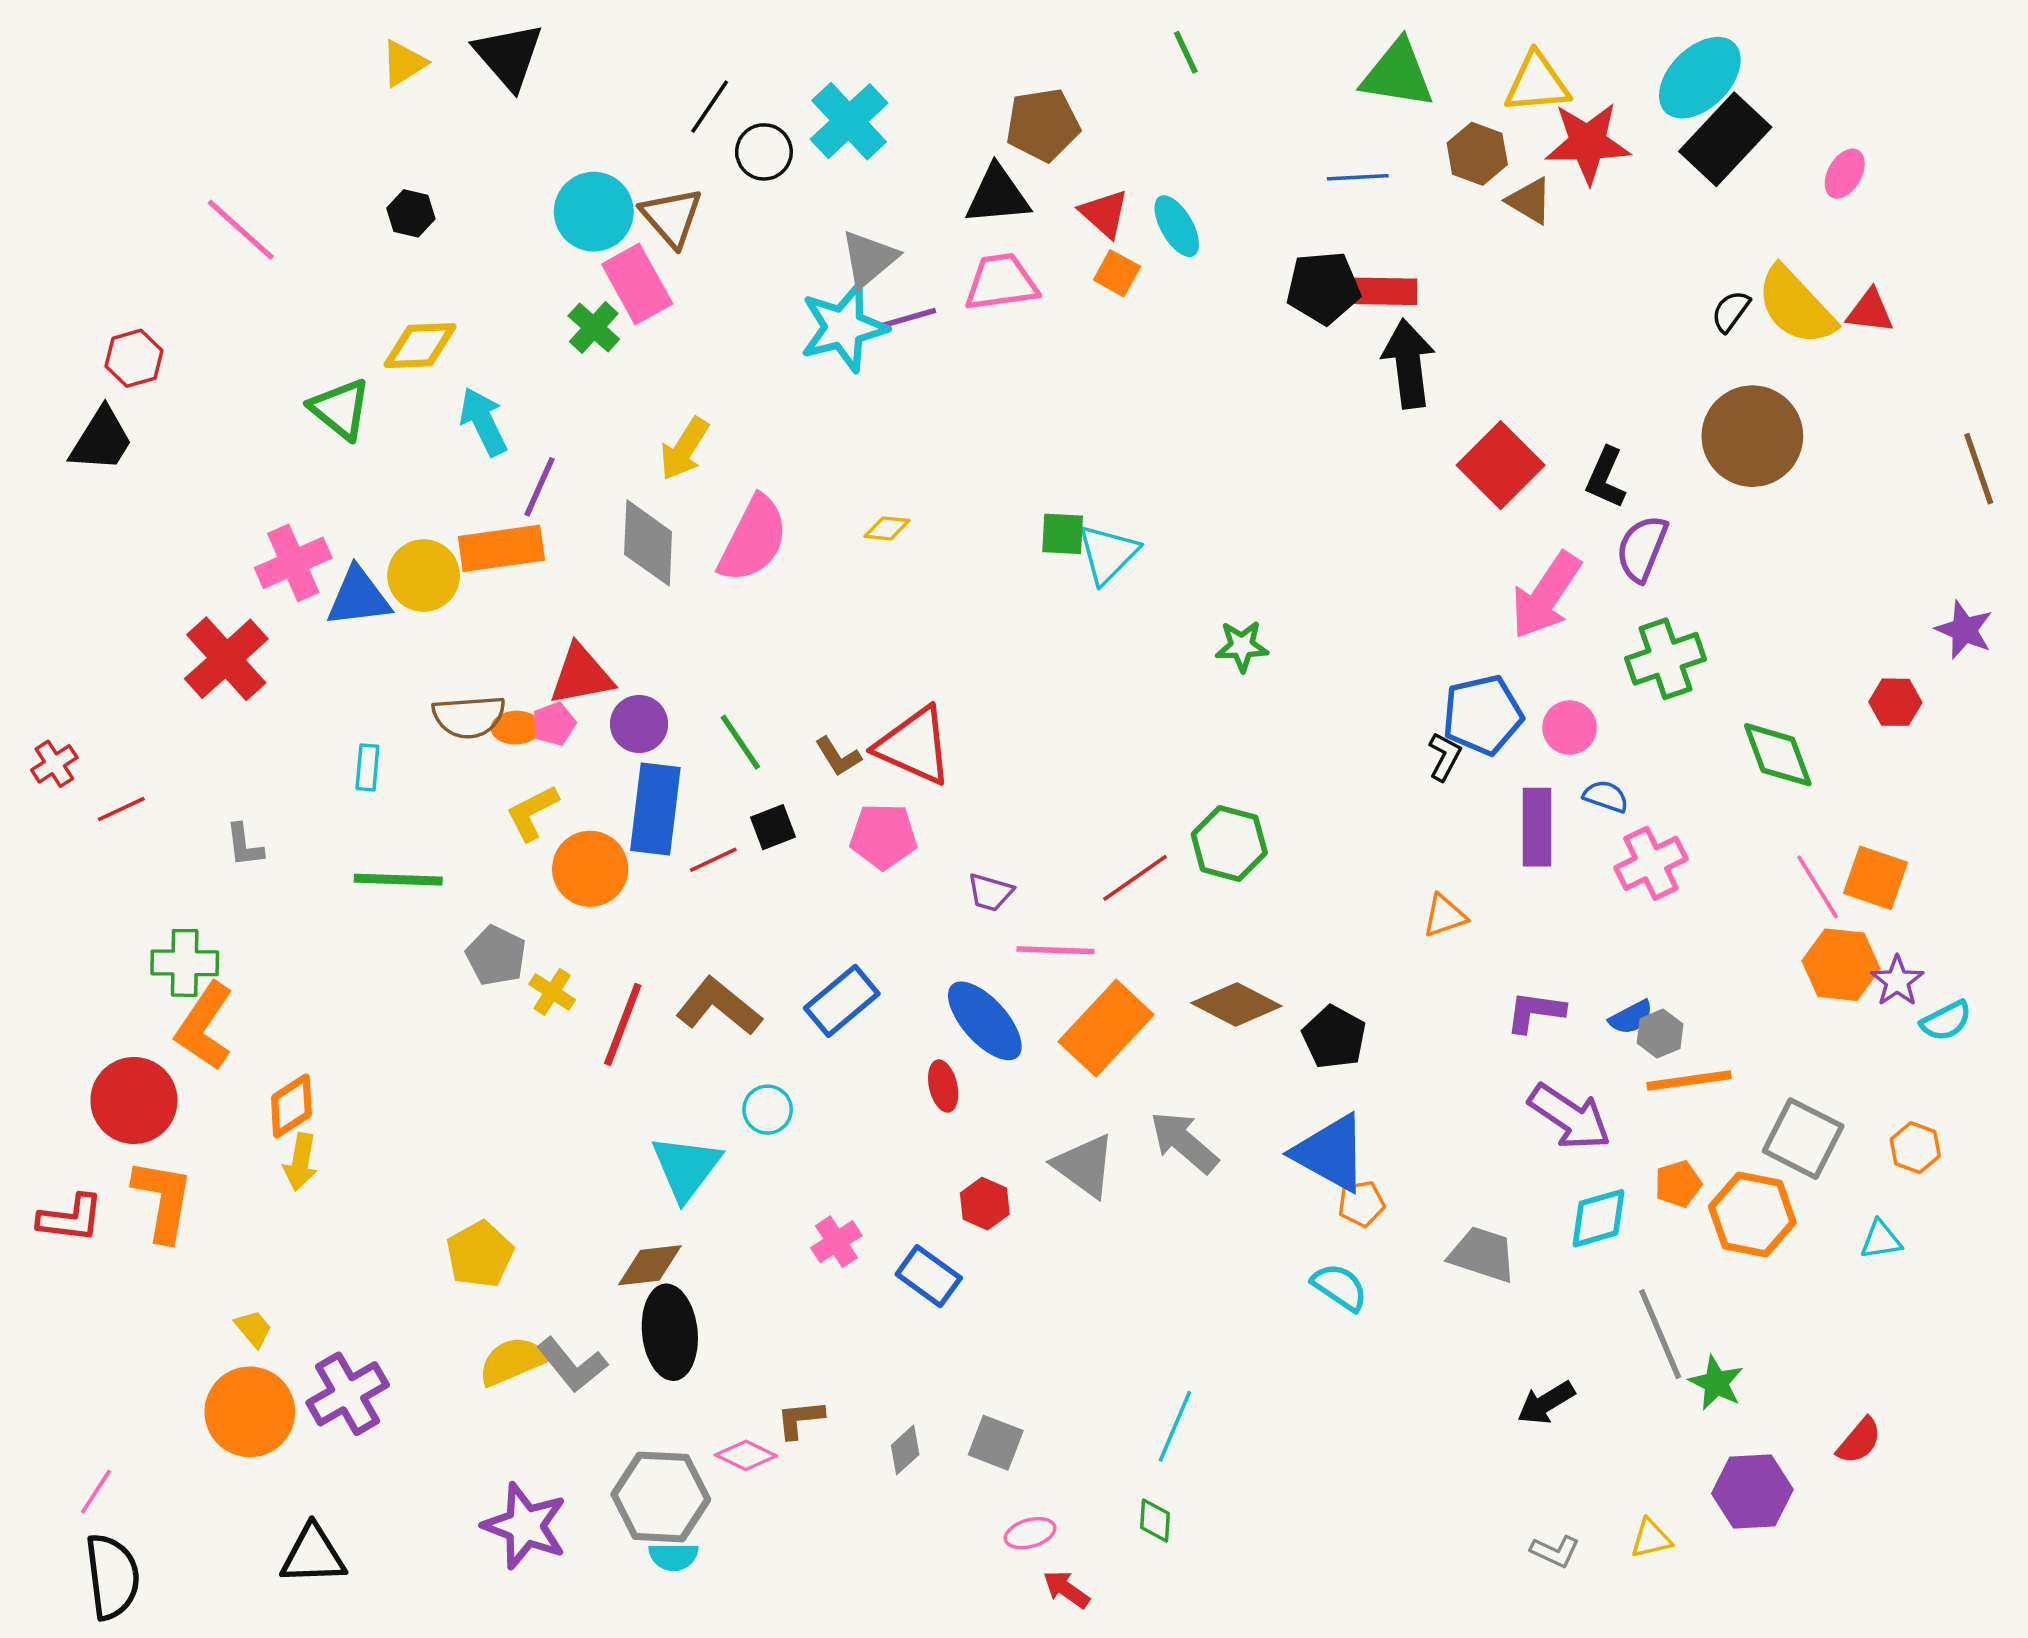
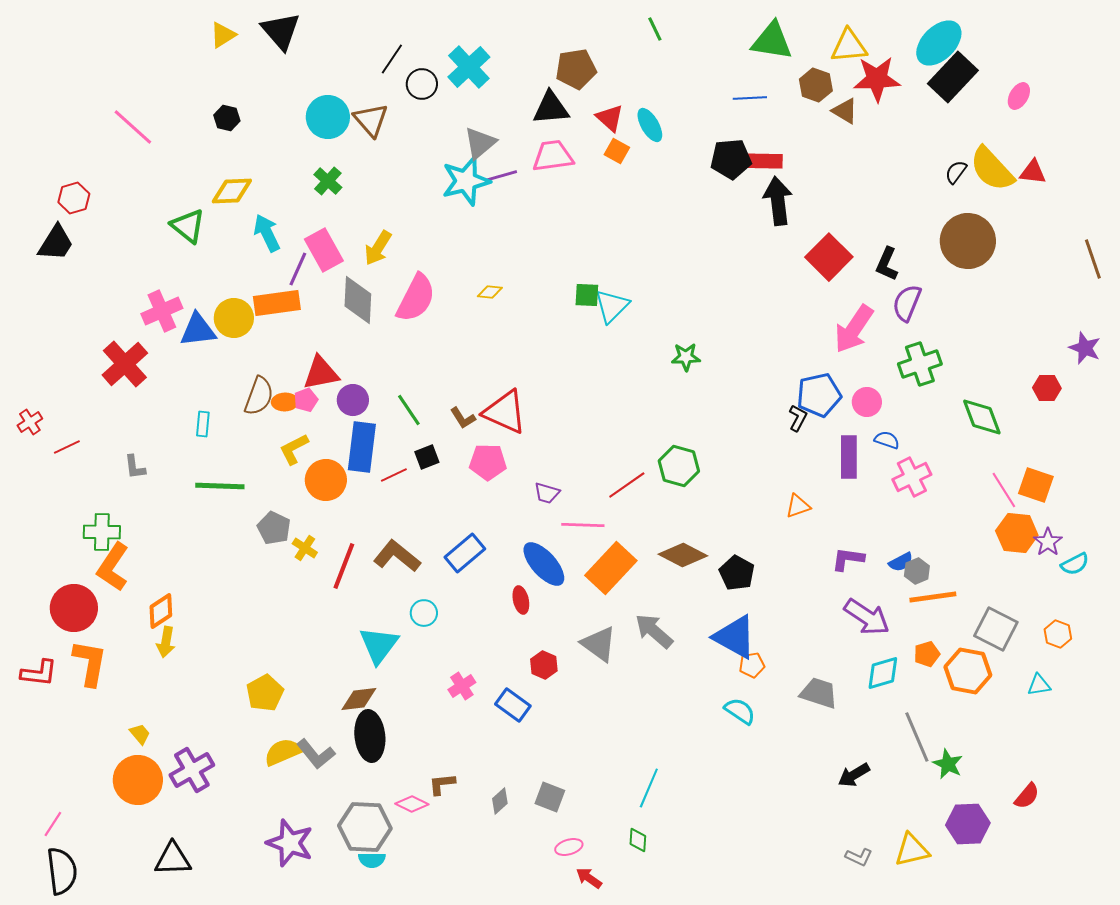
pink rectangle: (637, 284) -> (324, 250), moved
brown semicircle: (469, 717) -> (259, 396), turned -66
yellow triangle: (1651, 1539) -> (912, 850), size x1.5

